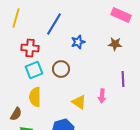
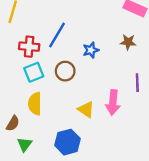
blue line: (54, 24) -> (57, 35), moved
blue star: (78, 42) -> (91, 50), moved
pink arrow: (102, 96) -> (113, 102), size x1.5

